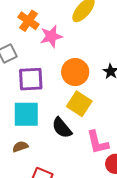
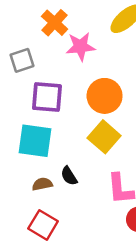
black semicircle: (62, 128) -> (69, 176), moved, size x0.7
brown semicircle: (20, 147) -> (42, 184), moved

